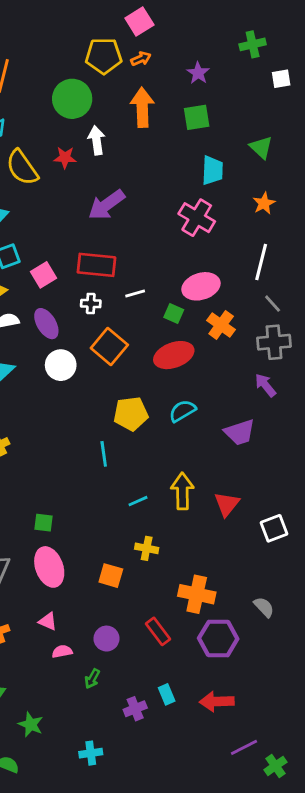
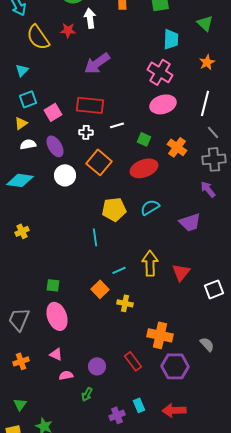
pink ellipse: (201, 286) -> (163, 104), moved
orange square: (111, 576) -> (100, 289), moved, turned 30

